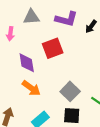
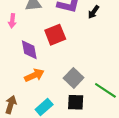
orange arrow: (31, 88) -> (34, 75), turned -60

